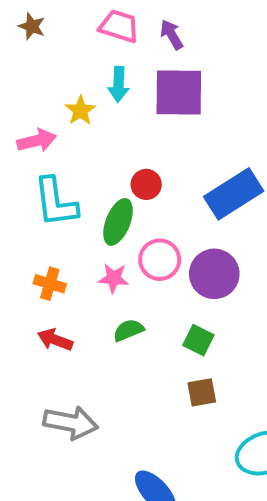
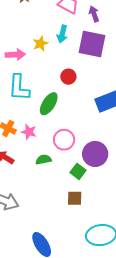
red circle: (146, 184) -> (68, 77), moved
pink circle: (160, 260) -> (64, 140), moved
purple circle: (214, 274) -> (95, 154), moved
pink star: (114, 278) -> (29, 132), moved

